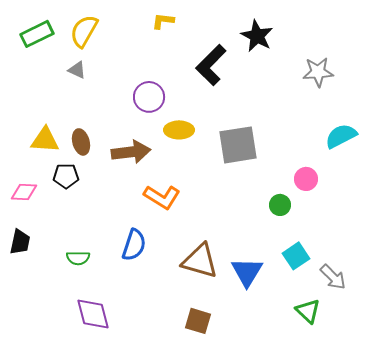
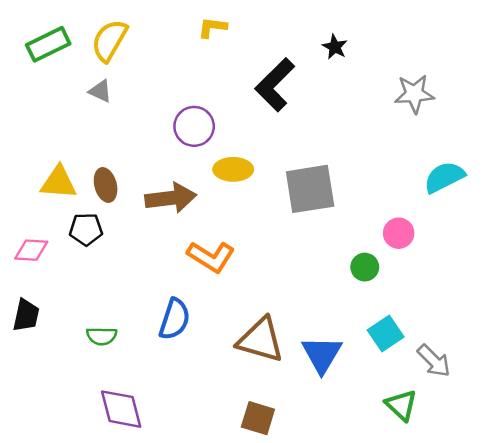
black star: (257, 36) -> (335, 47), size x0.6

